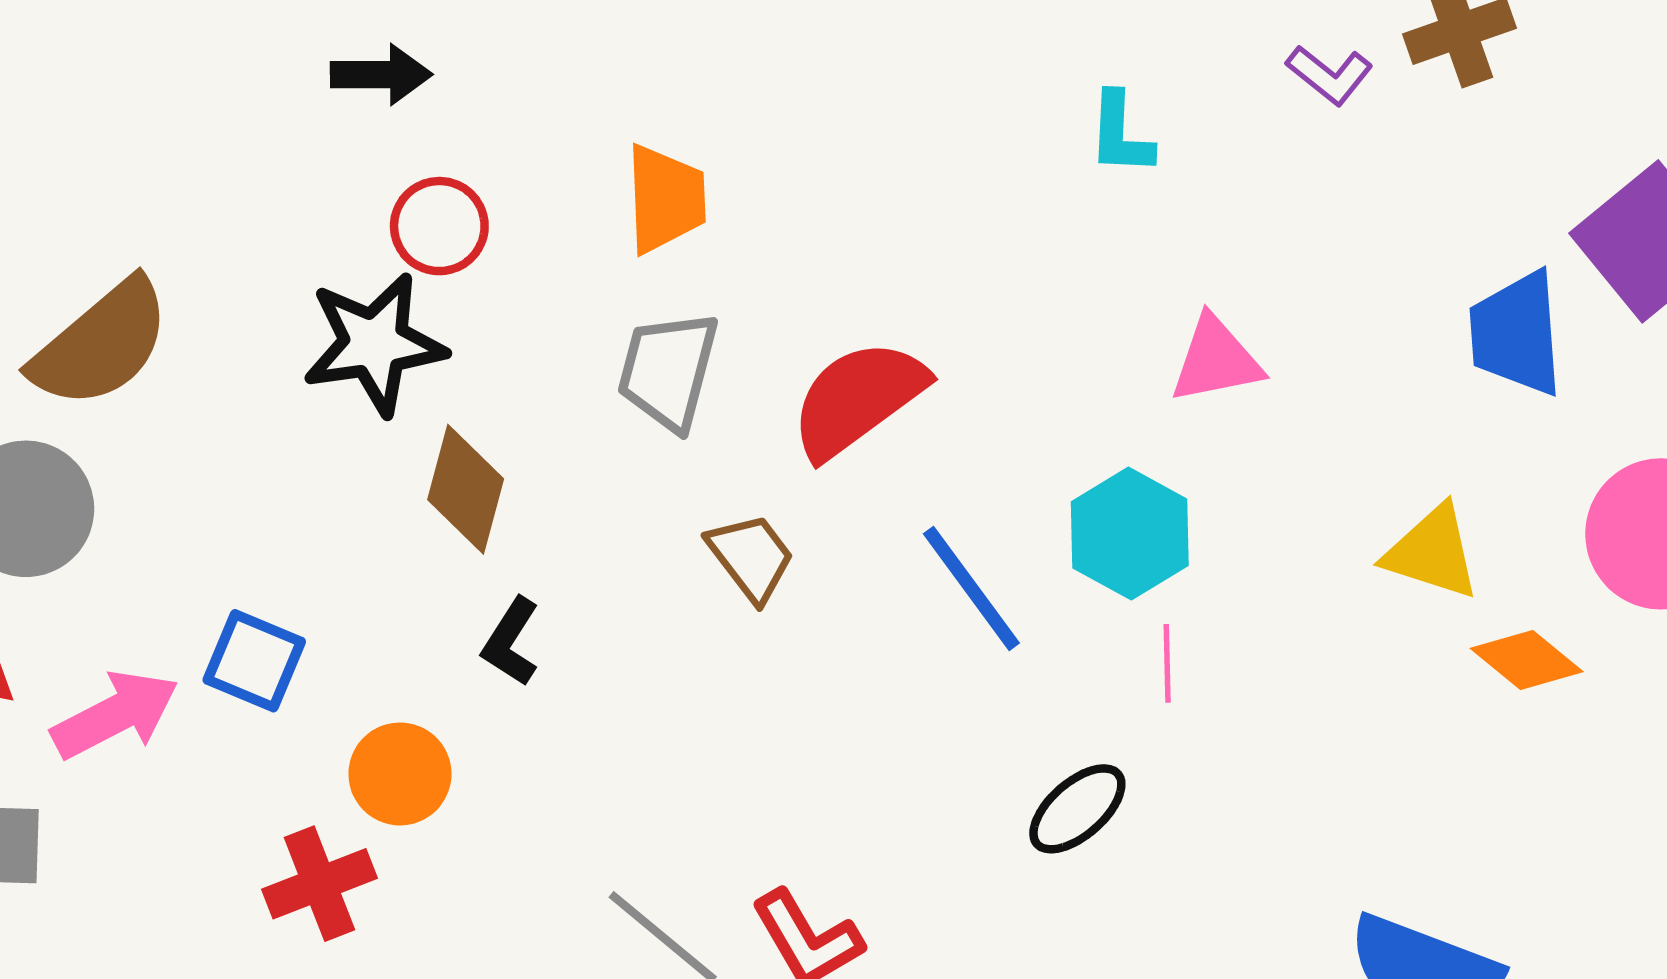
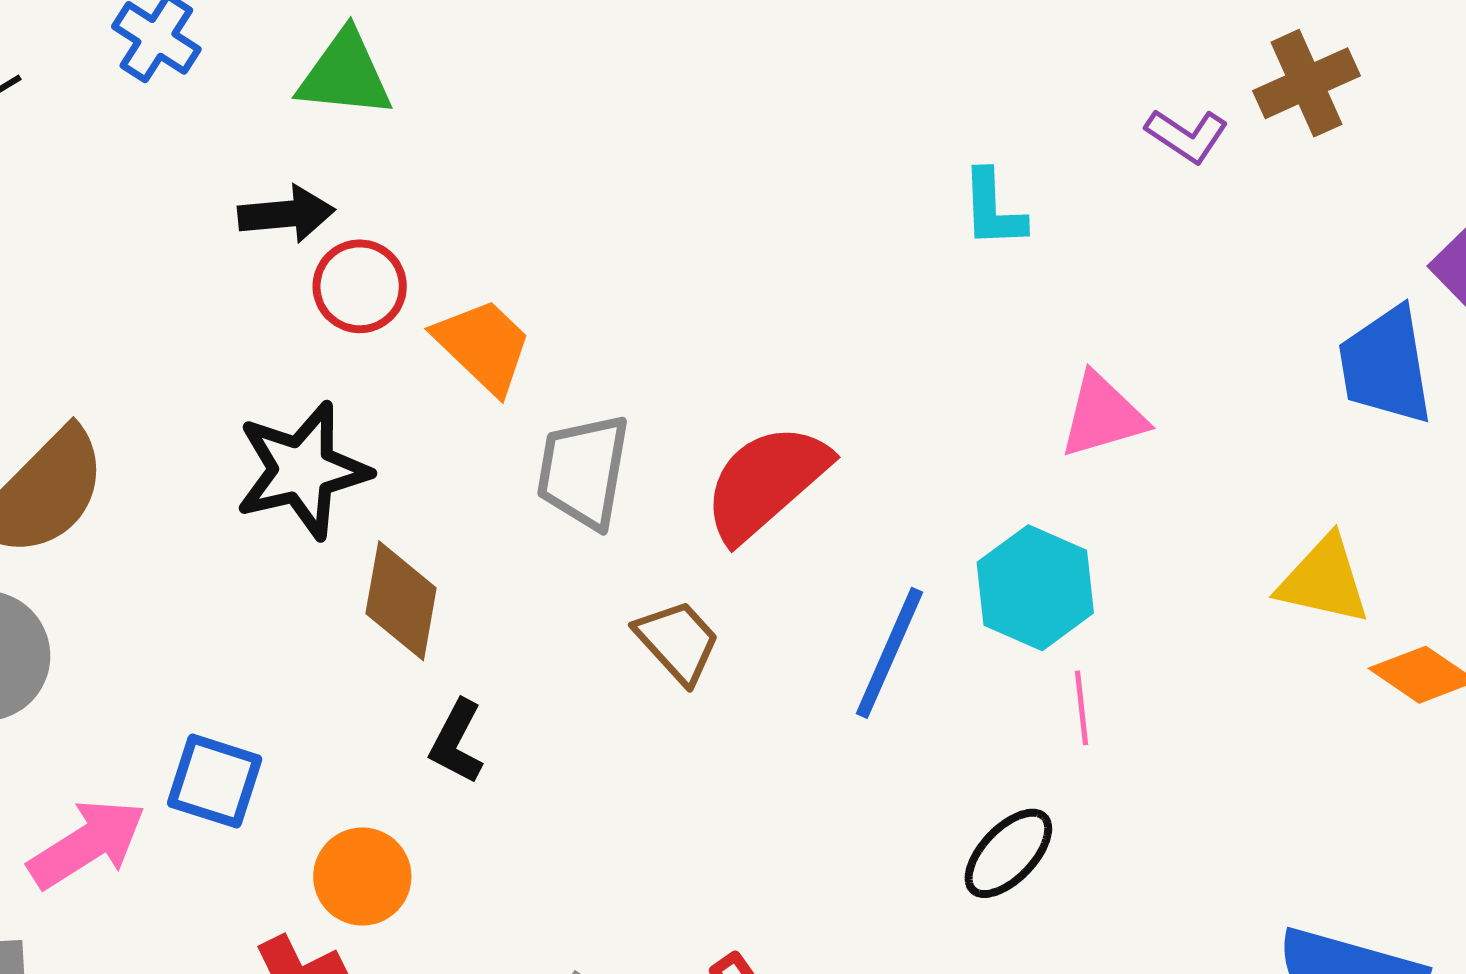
orange trapezoid: (665, 199) -> (483, 346), moved, turned -39
red circle: (439, 226) -> (360, 286), moved
blue line: (971, 588) -> (889, 653), turned 65

